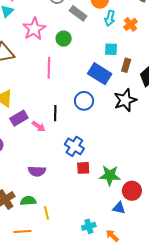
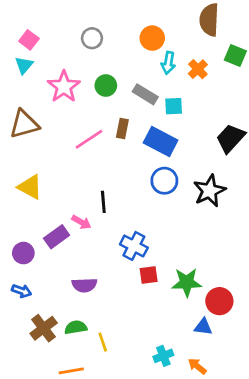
gray rectangle: (78, 13) -> (145, 94), moved
green circle: (64, 39) -> (106, 86), moved
brown rectangle: (126, 65) -> (122, 129), moved
pink line: (49, 68) -> (89, 139), turned 60
black star: (125, 100) -> (209, 191), moved
blue circle: (84, 101) -> (164, 181), moved
purple rectangle: (19, 118) -> (57, 237), moved

